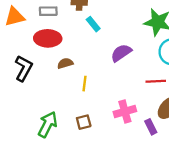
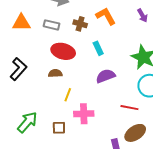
cyan rectangle: (93, 24) -> (98, 48), moved
red ellipse: (48, 38) -> (63, 51), moved
pink cross: (125, 111) -> (84, 114), moved

